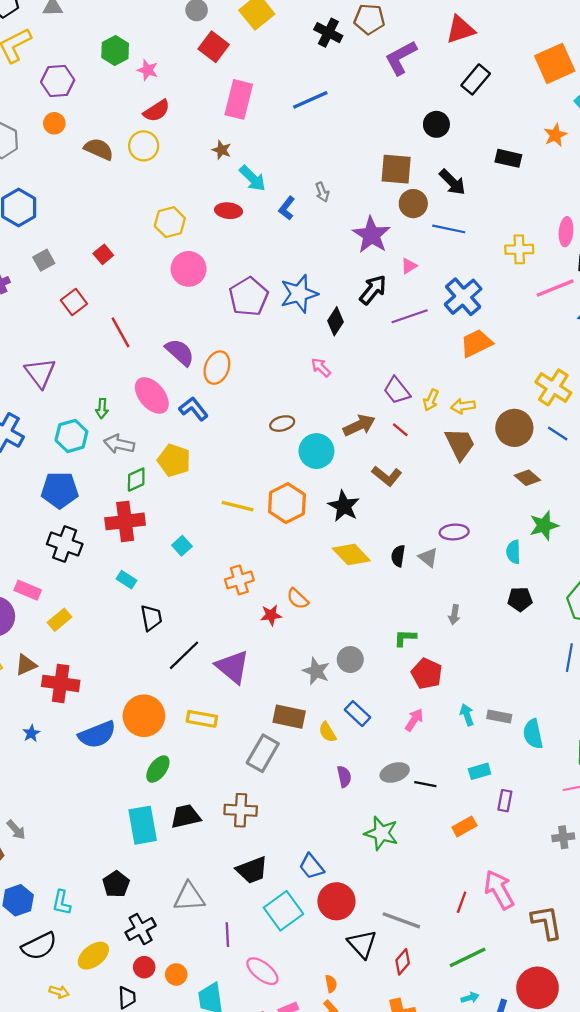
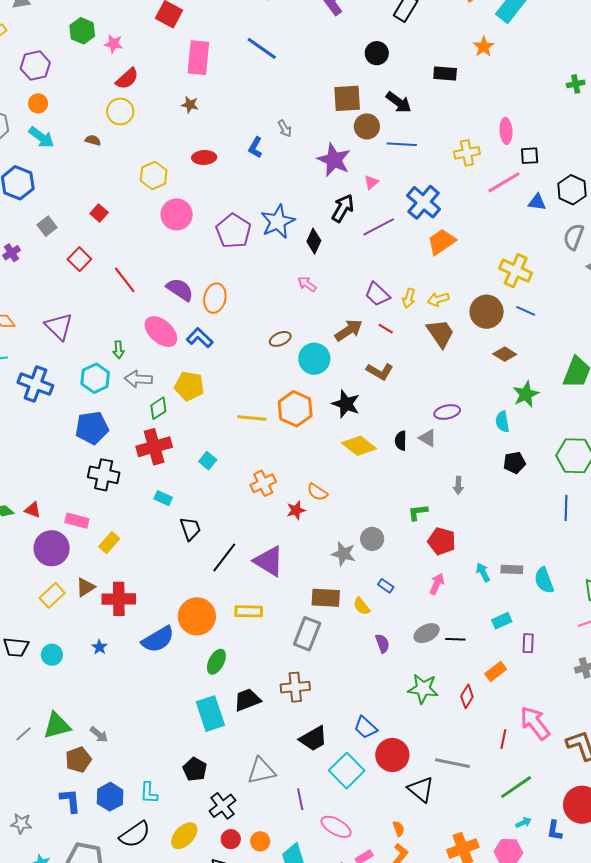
blue line: (310, 100) -> (262, 48), turned 68
brown semicircle: (99, 149) -> (93, 140), moved, size x0.6
cyan arrow: (253, 178) -> (41, 137), moved
blue rectangle: (357, 714) -> (386, 586), size x0.7
red diamond: (403, 962) -> (467, 696), moved

